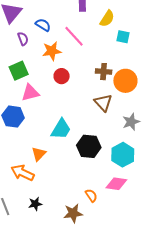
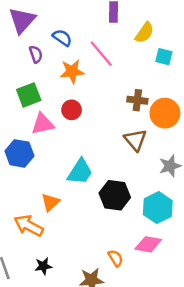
red circle: (62, 76) -> (72, 110), moved

